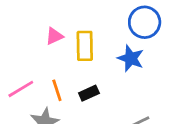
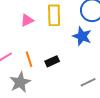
yellow rectangle: (85, 46) -> (54, 15), moved

